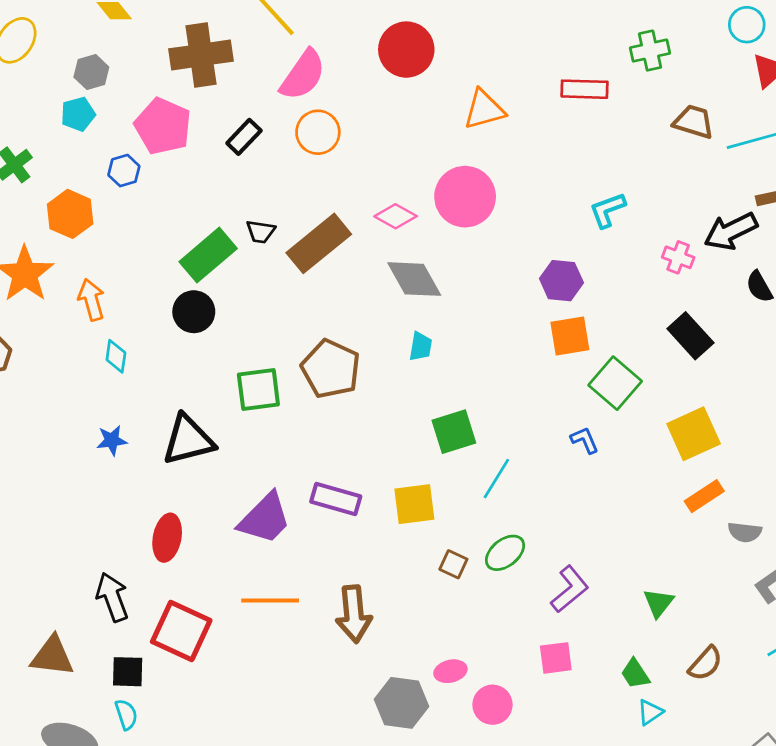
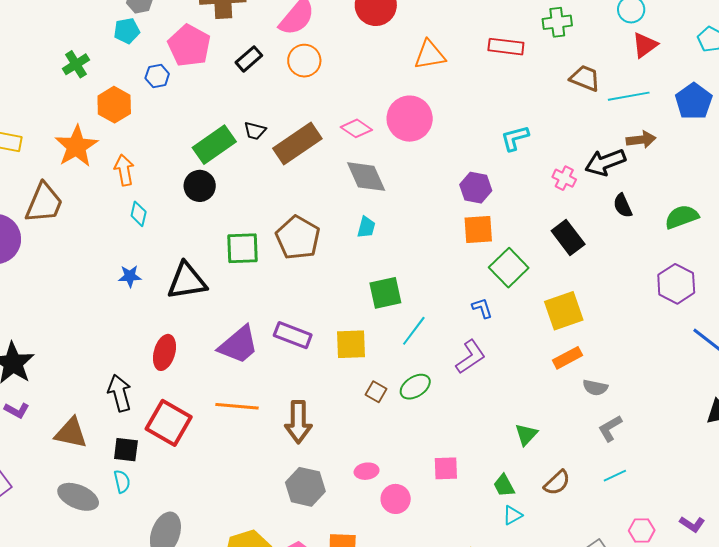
purple L-shape: (570, 589) -> (470, 357), moved
gray hexagon: (402, 703) -> (305, 487), moved

